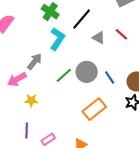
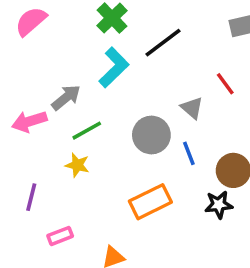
gray triangle: (99, 38) -> (192, 108), moved
green line: (64, 75) -> (87, 131), moved
yellow star: (31, 100) -> (77, 165), moved
purple line: (27, 130) -> (31, 197), moved

